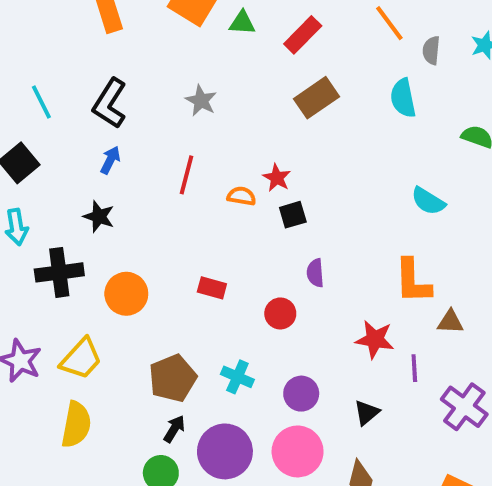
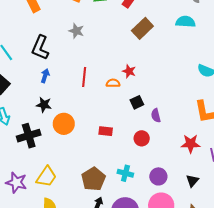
cyan semicircle: (403, 98) -> (185, 22), turned 114
gray star: (201, 101) -> (76, 31), moved
black square: (293, 215) -> (137, 102), moved
orange circle: (126, 294) -> (64, 124), moved

